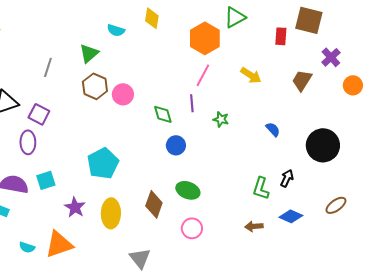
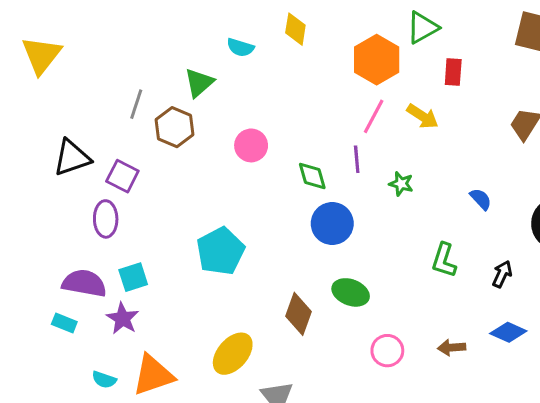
red rectangle: (281, 36) -> (453, 72), moved
yellow arrow: (251, 75) -> (423, 116), moved
brown hexagon: (95, 86) -> (175, 127), moved
blue circle: (176, 145) -> (332, 224), size x1.4
green L-shape: (261, 188) -> (444, 260), moved
purple star: (75, 207) -> (122, 318), moved
yellow ellipse: (111, 213) -> (233, 354), moved, turned 40
pink circle: (192, 228) -> (387, 351), moved

